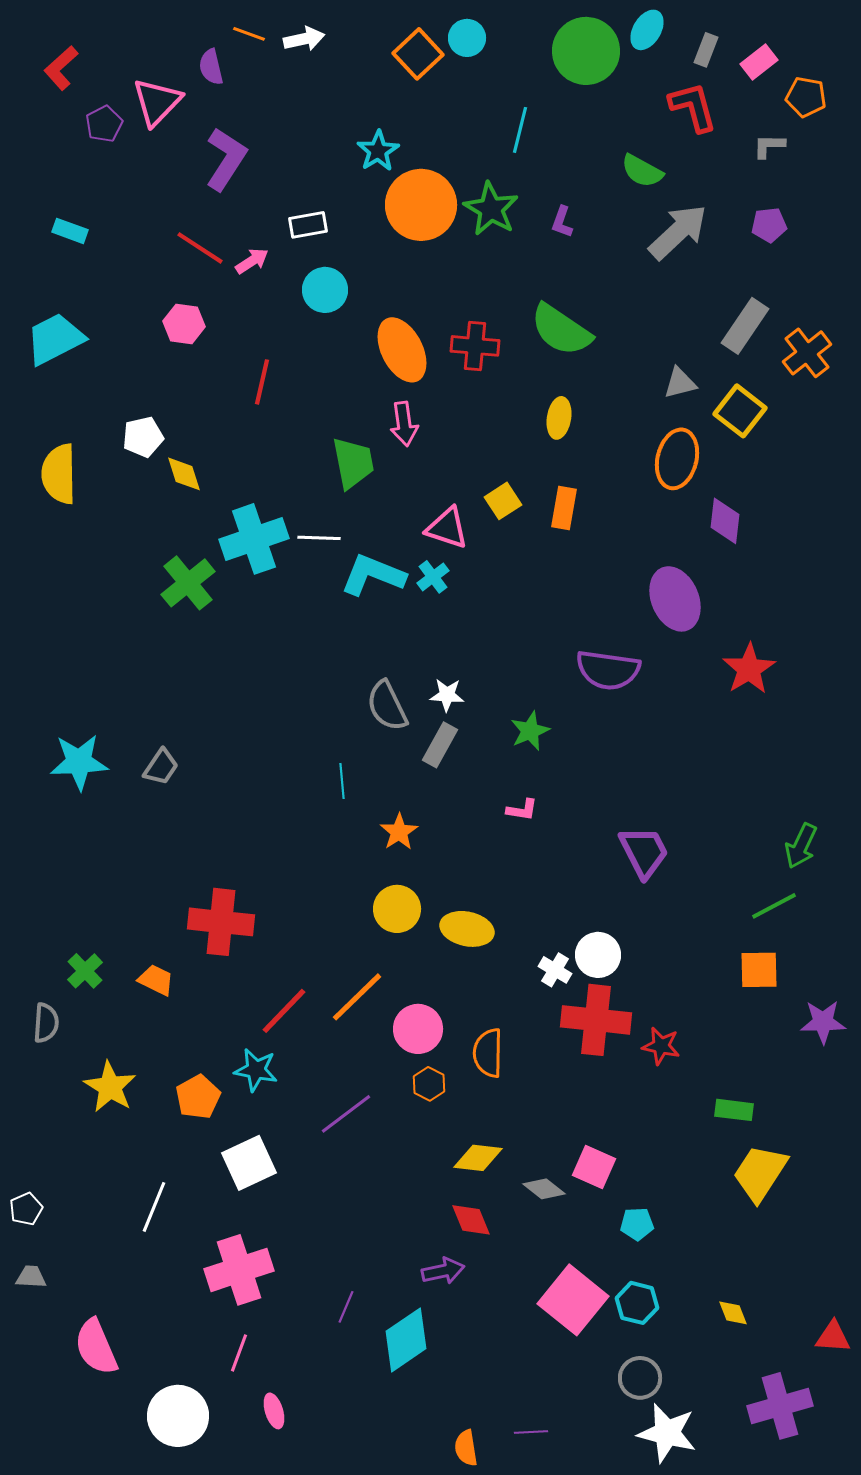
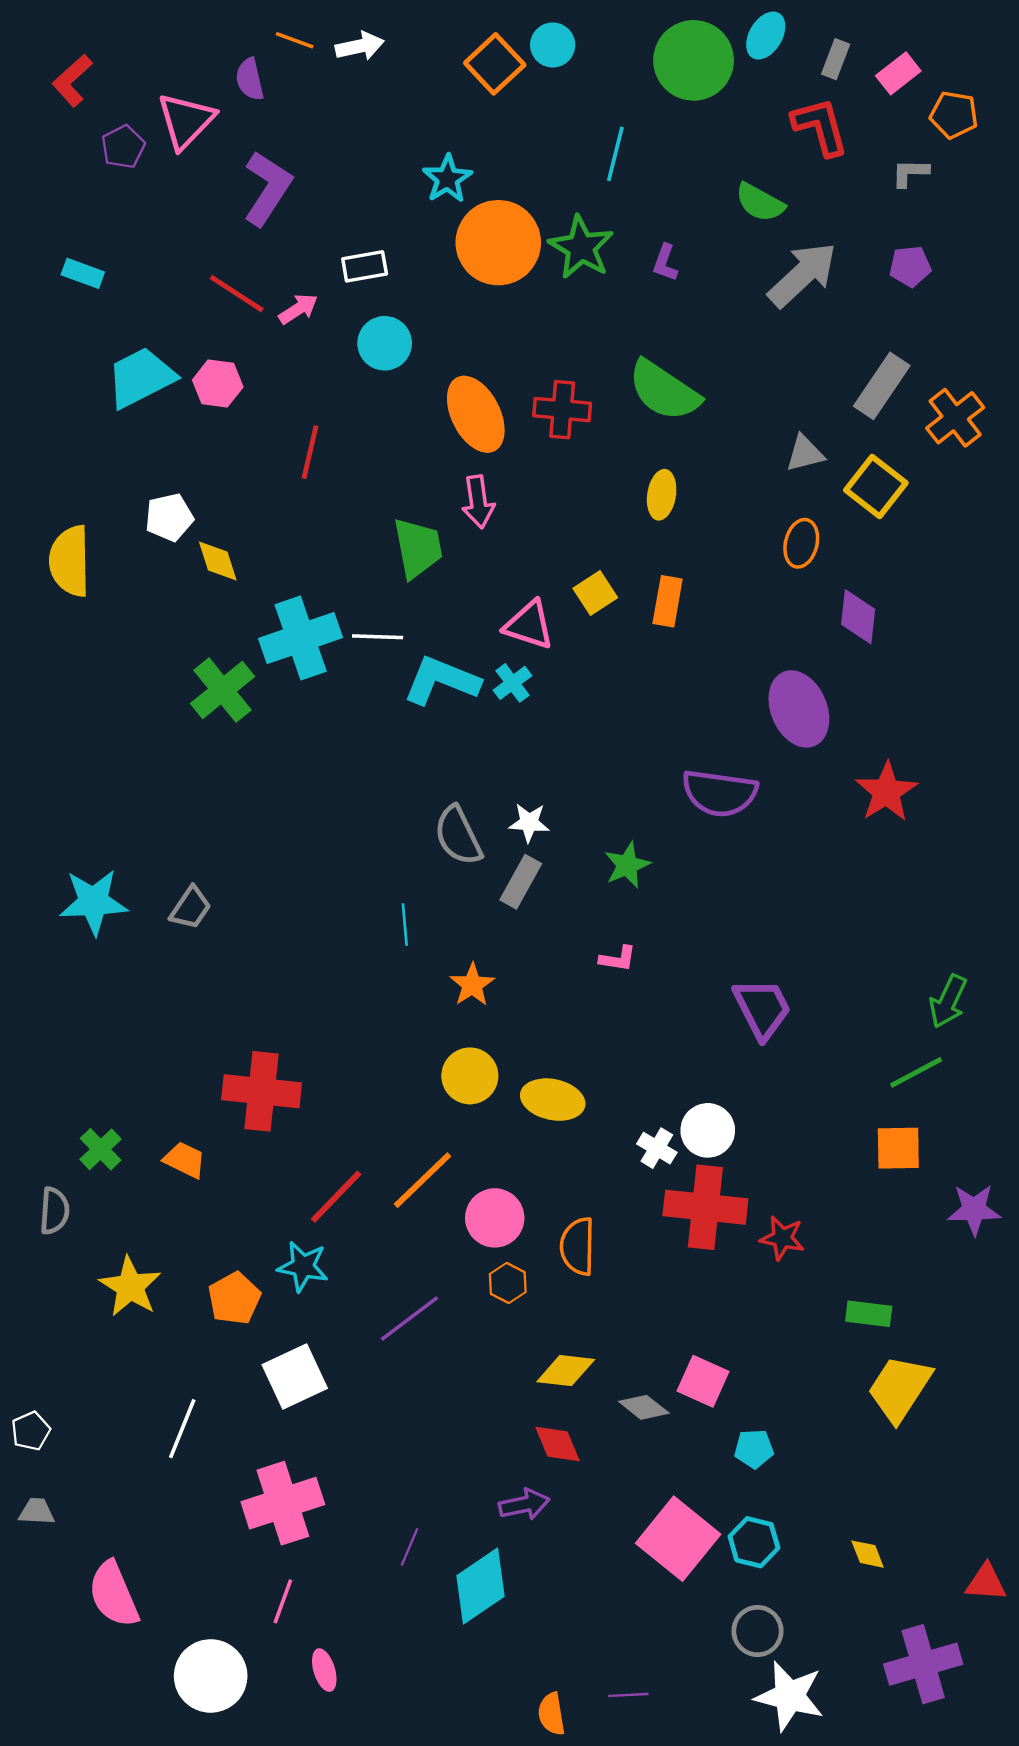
cyan trapezoid: (55, 339) -> (141, 378), moved
orange ellipse: (677, 459) -> (801, 543), size x0.7

